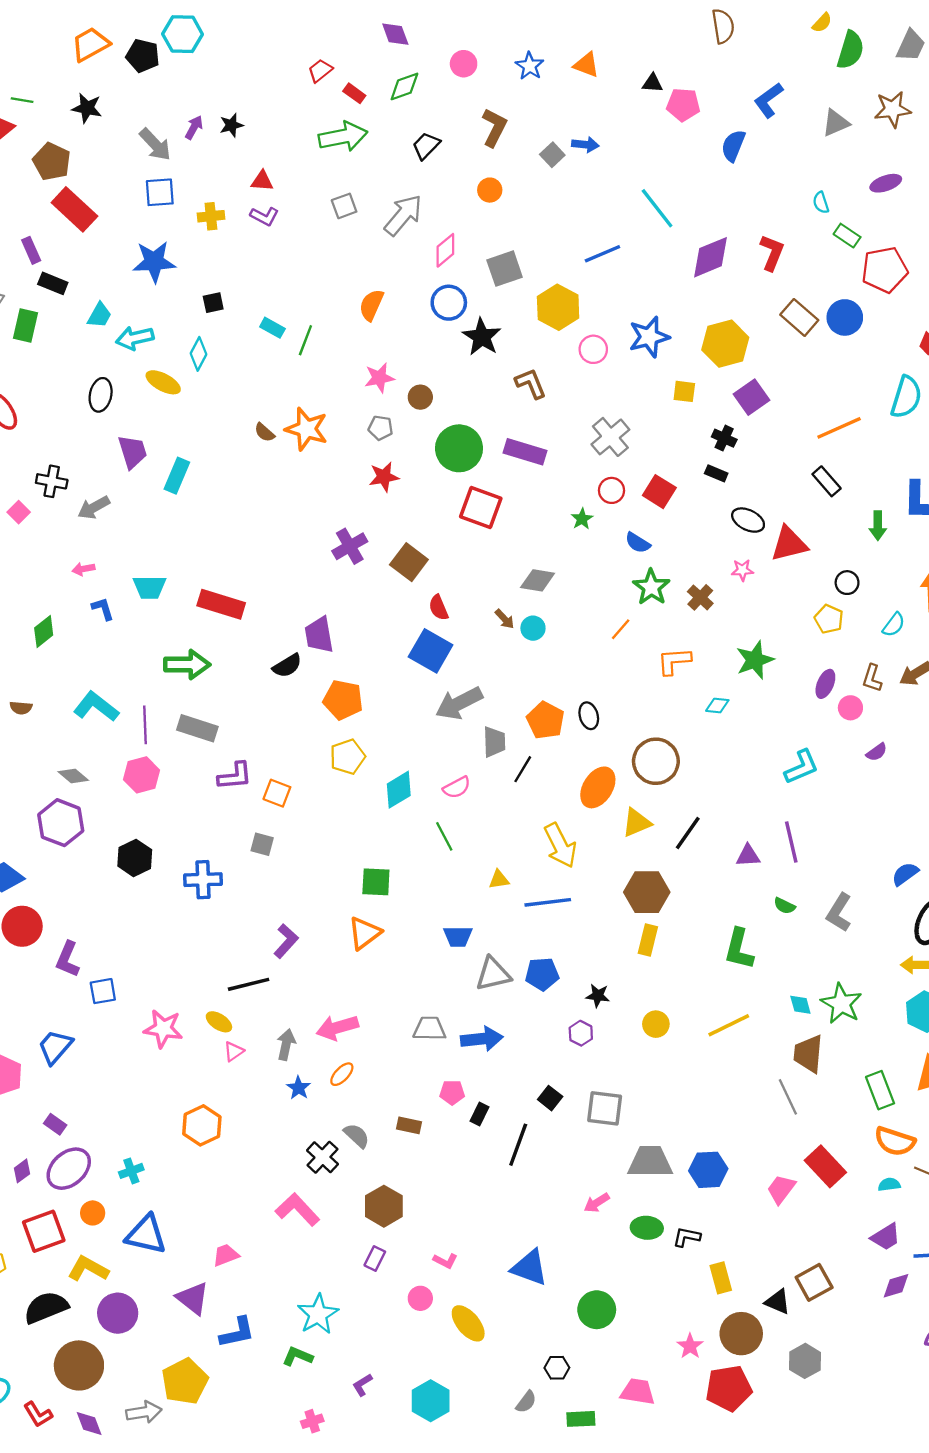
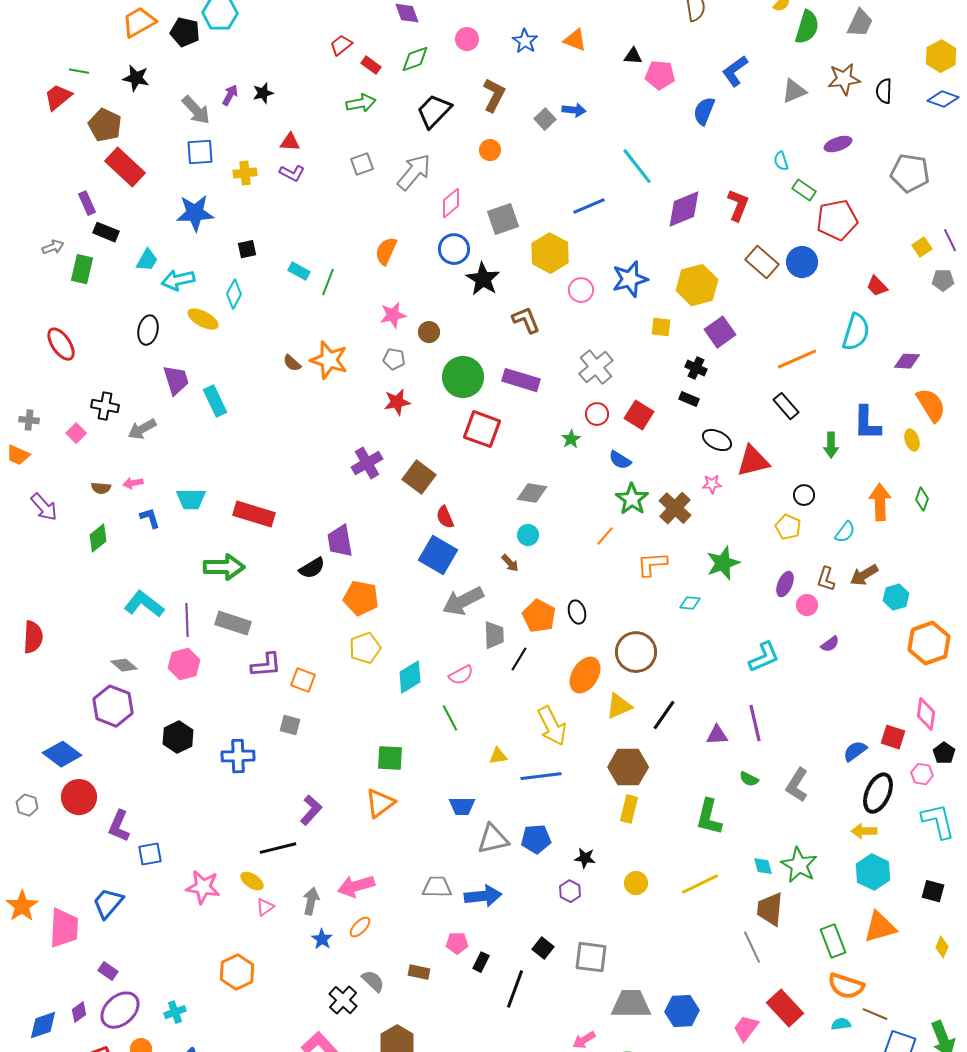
green arrow: (343, 137) -> (361, 103), size x0.7
black trapezoid: (426, 146) -> (434, 111), size x1.4
cyan rectangle: (177, 476) -> (215, 401), turned -48
brown cross: (700, 597) -> (675, 508), size x1.4
brown arrow: (505, 619) -> (510, 563), moved
brown semicircle: (21, 708) -> (101, 488), moved

